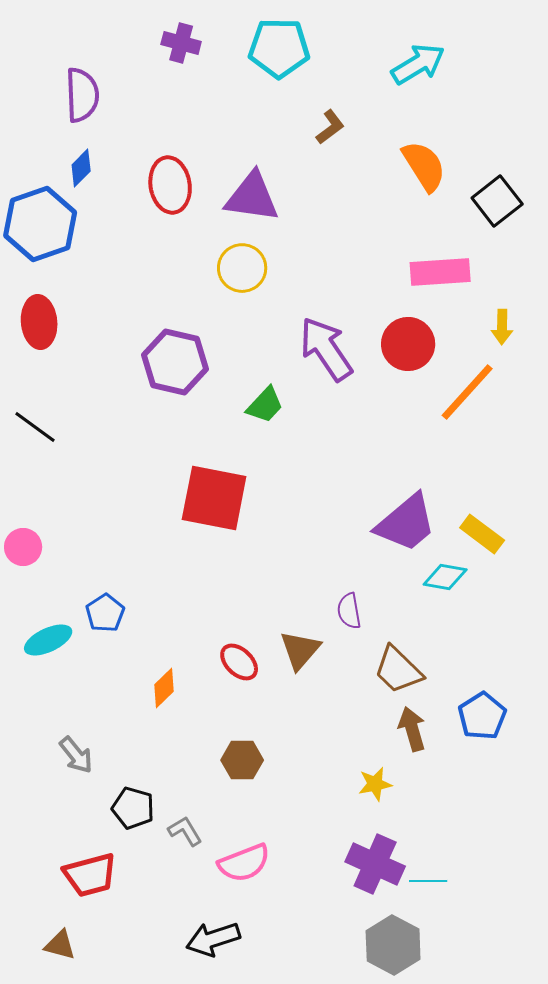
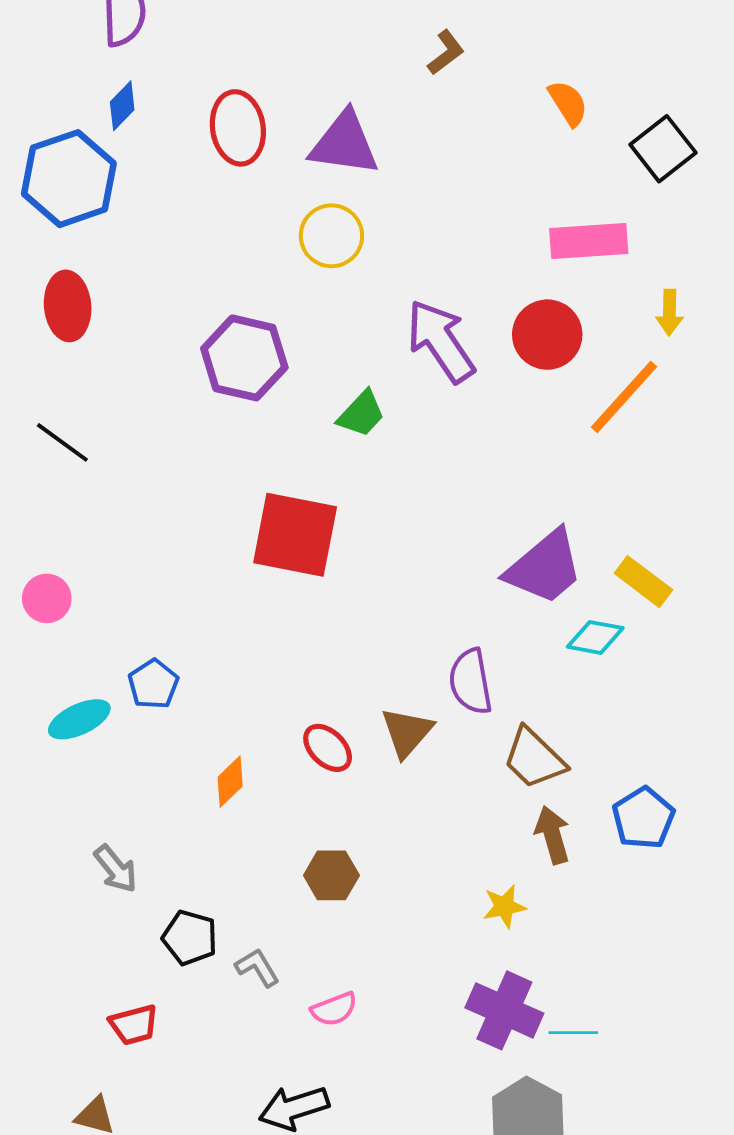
orange semicircle: (424, 166) -> (568, 103), size x0.7
purple semicircle: (349, 611) -> (471, 682), size x1.4
pink semicircle: (244, 863) -> (334, 1009), size x0.7
red trapezoid: (90, 875) -> (134, 1025), size x0.7

